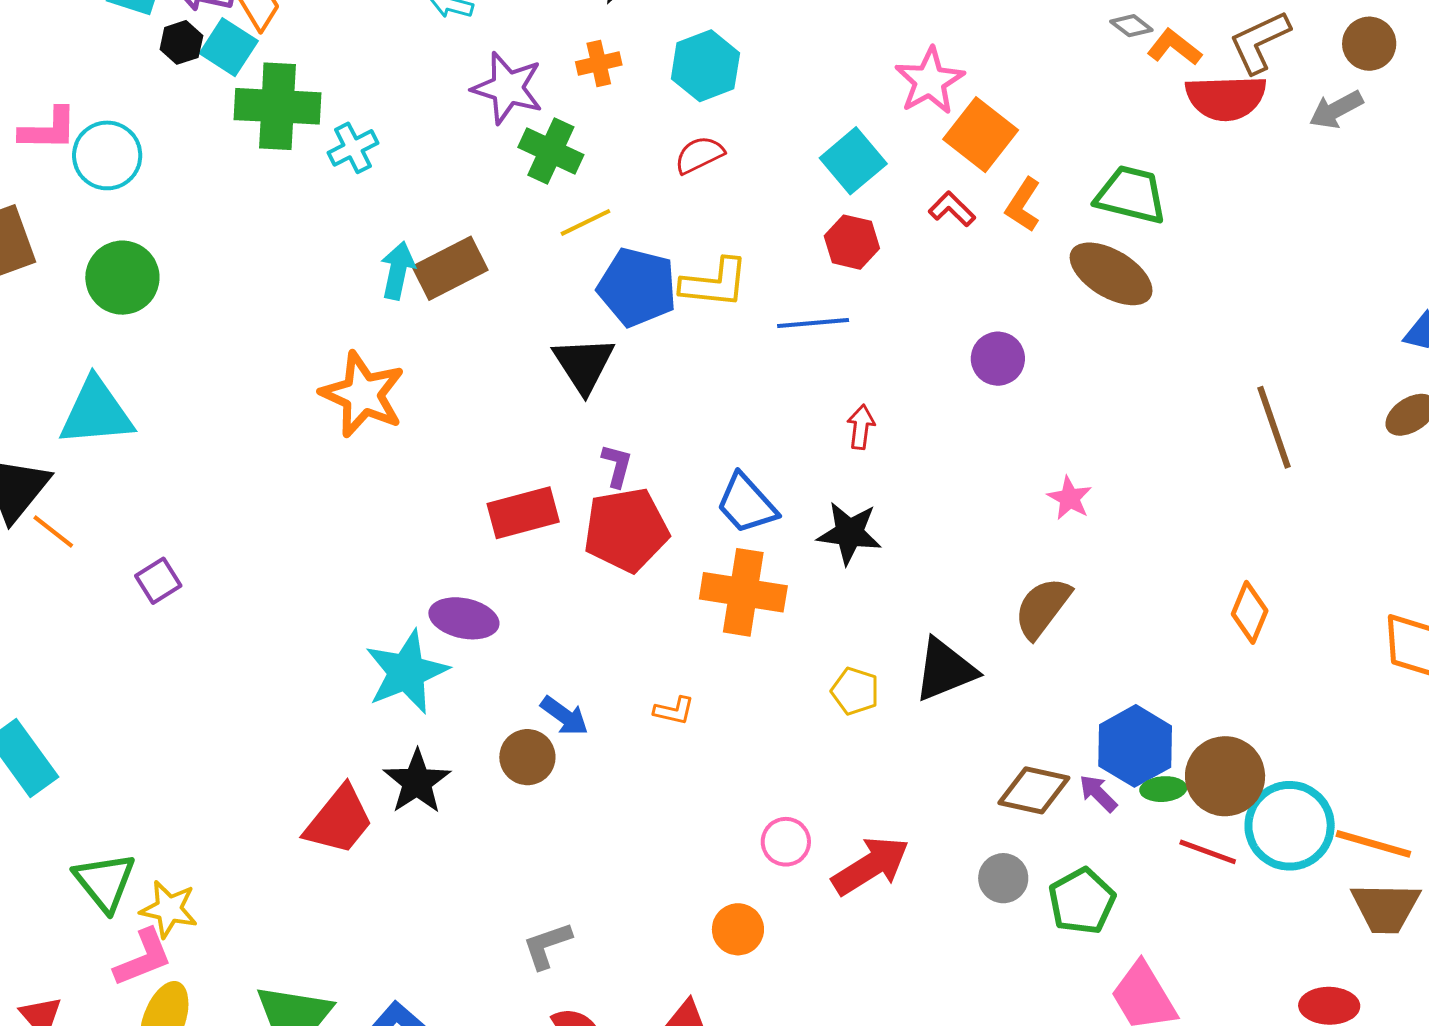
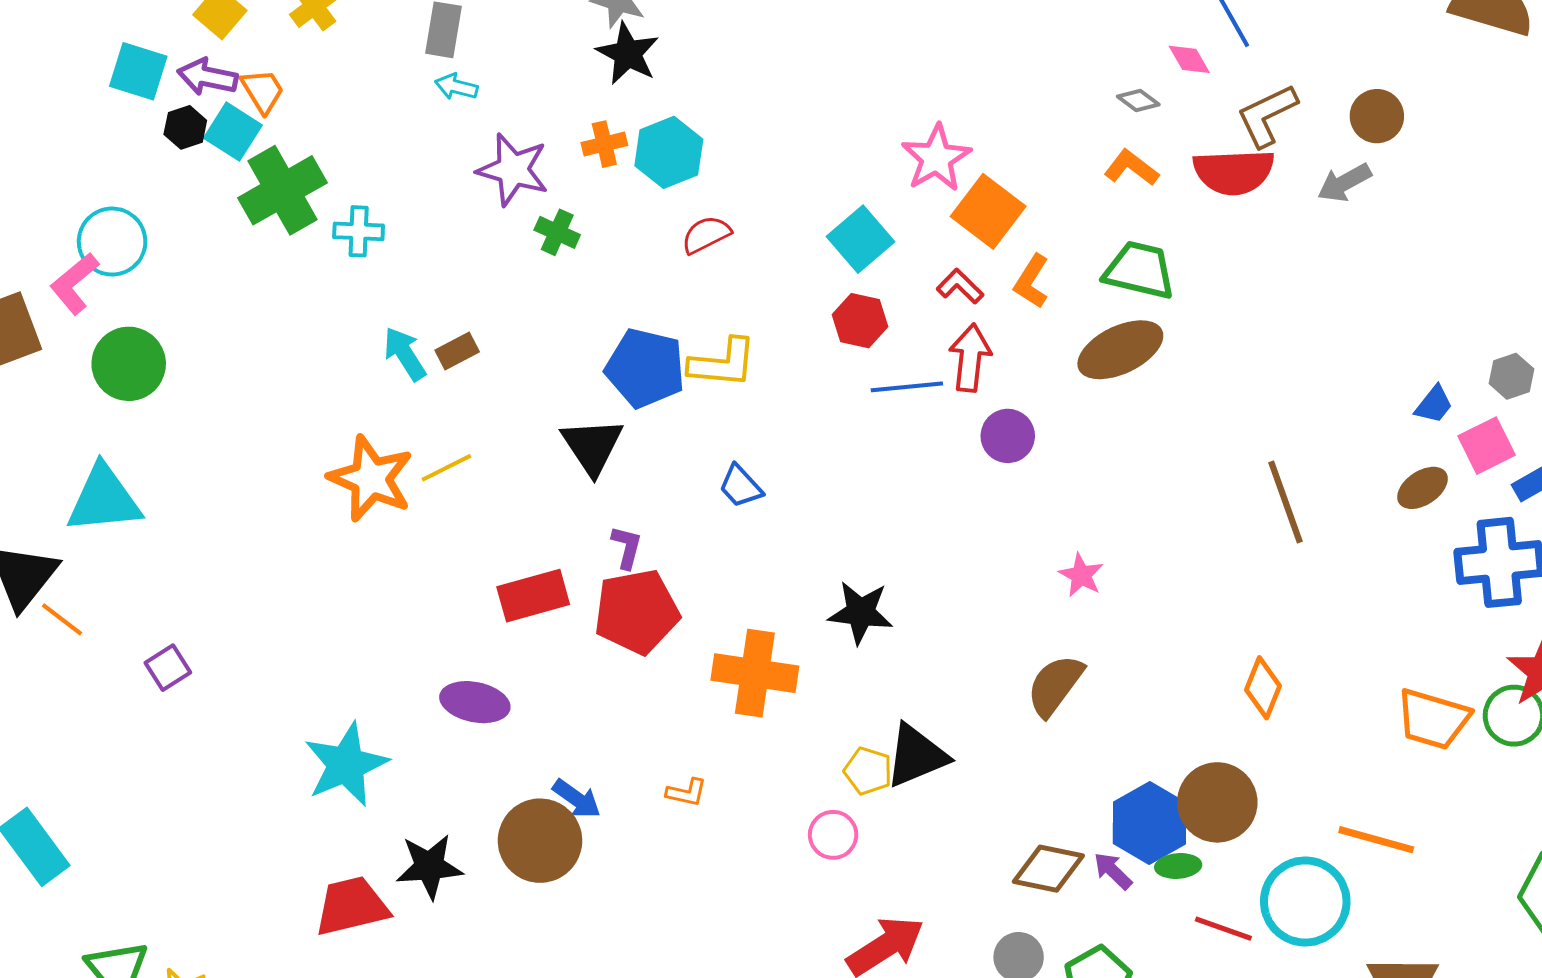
orange L-shape: (1174, 47) -> (1131, 168), moved
cyan hexagon: (705, 66) -> (669, 152), moved
green cross: (278, 106) -> (282, 190), turned -32
pink L-shape: (48, 129) -> (74, 283), moved, turned 140
cyan cross: (353, 148) -> (359, 231), turned 30
green cross: (551, 151) -> (557, 232), size x0.7
yellow line: (586, 222) -> (446, 468), moved
brown rectangle: (450, 268) -> (457, 351), size x0.6
cyan arrow: (398, 270) -> (405, 354), turned -44
brown ellipse: (1111, 274) -> (1120, 350), turned -56
blue line: (813, 323) -> (907, 387), moved
red arrow: (861, 427) -> (970, 358), moved, size x1.5
blue trapezoid: (746, 504) -> (741, 486), moved, size x0.7
black triangle: (945, 670) -> (916, 756), moved
cyan star: (407, 672) -> (346, 765), moved
brown circle: (527, 757) -> (540, 841), size x1.5
brown circle: (1225, 776) -> (1217, 802), moved
black star: (417, 782) -> (429, 866), turned 30
red trapezoid: (339, 820) -> (352, 906), turned -142
pink circle: (786, 842) -> (833, 835), moved
orange line: (1373, 844) -> (1376, 840), moved

